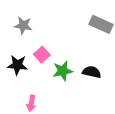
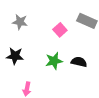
pink square: (42, 55) -> (60, 30), moved

